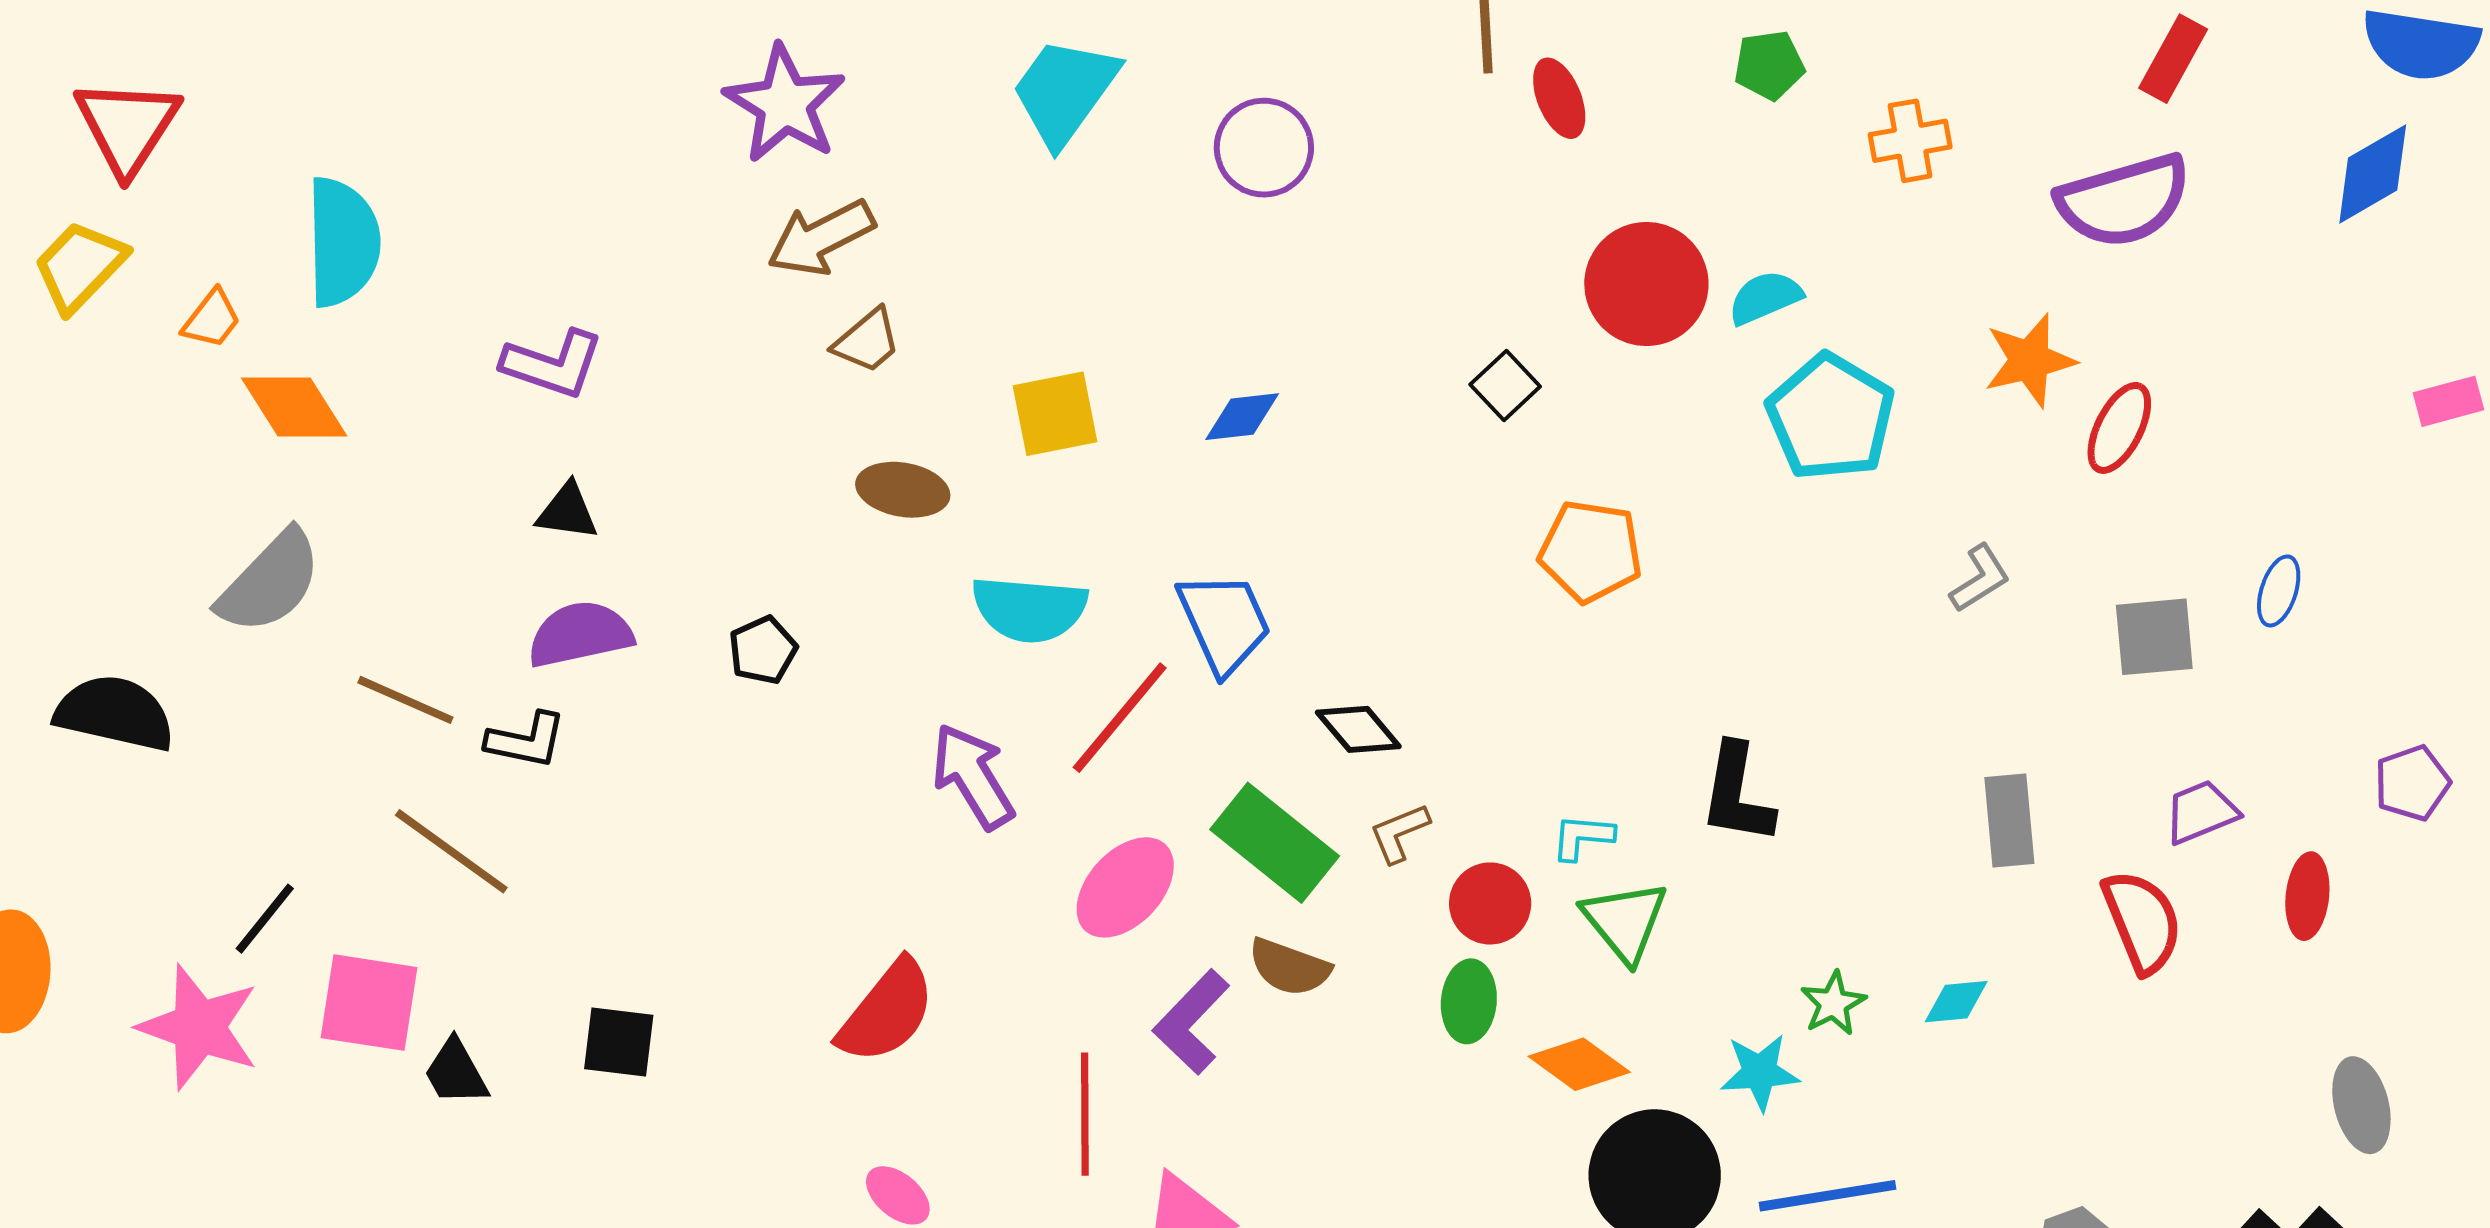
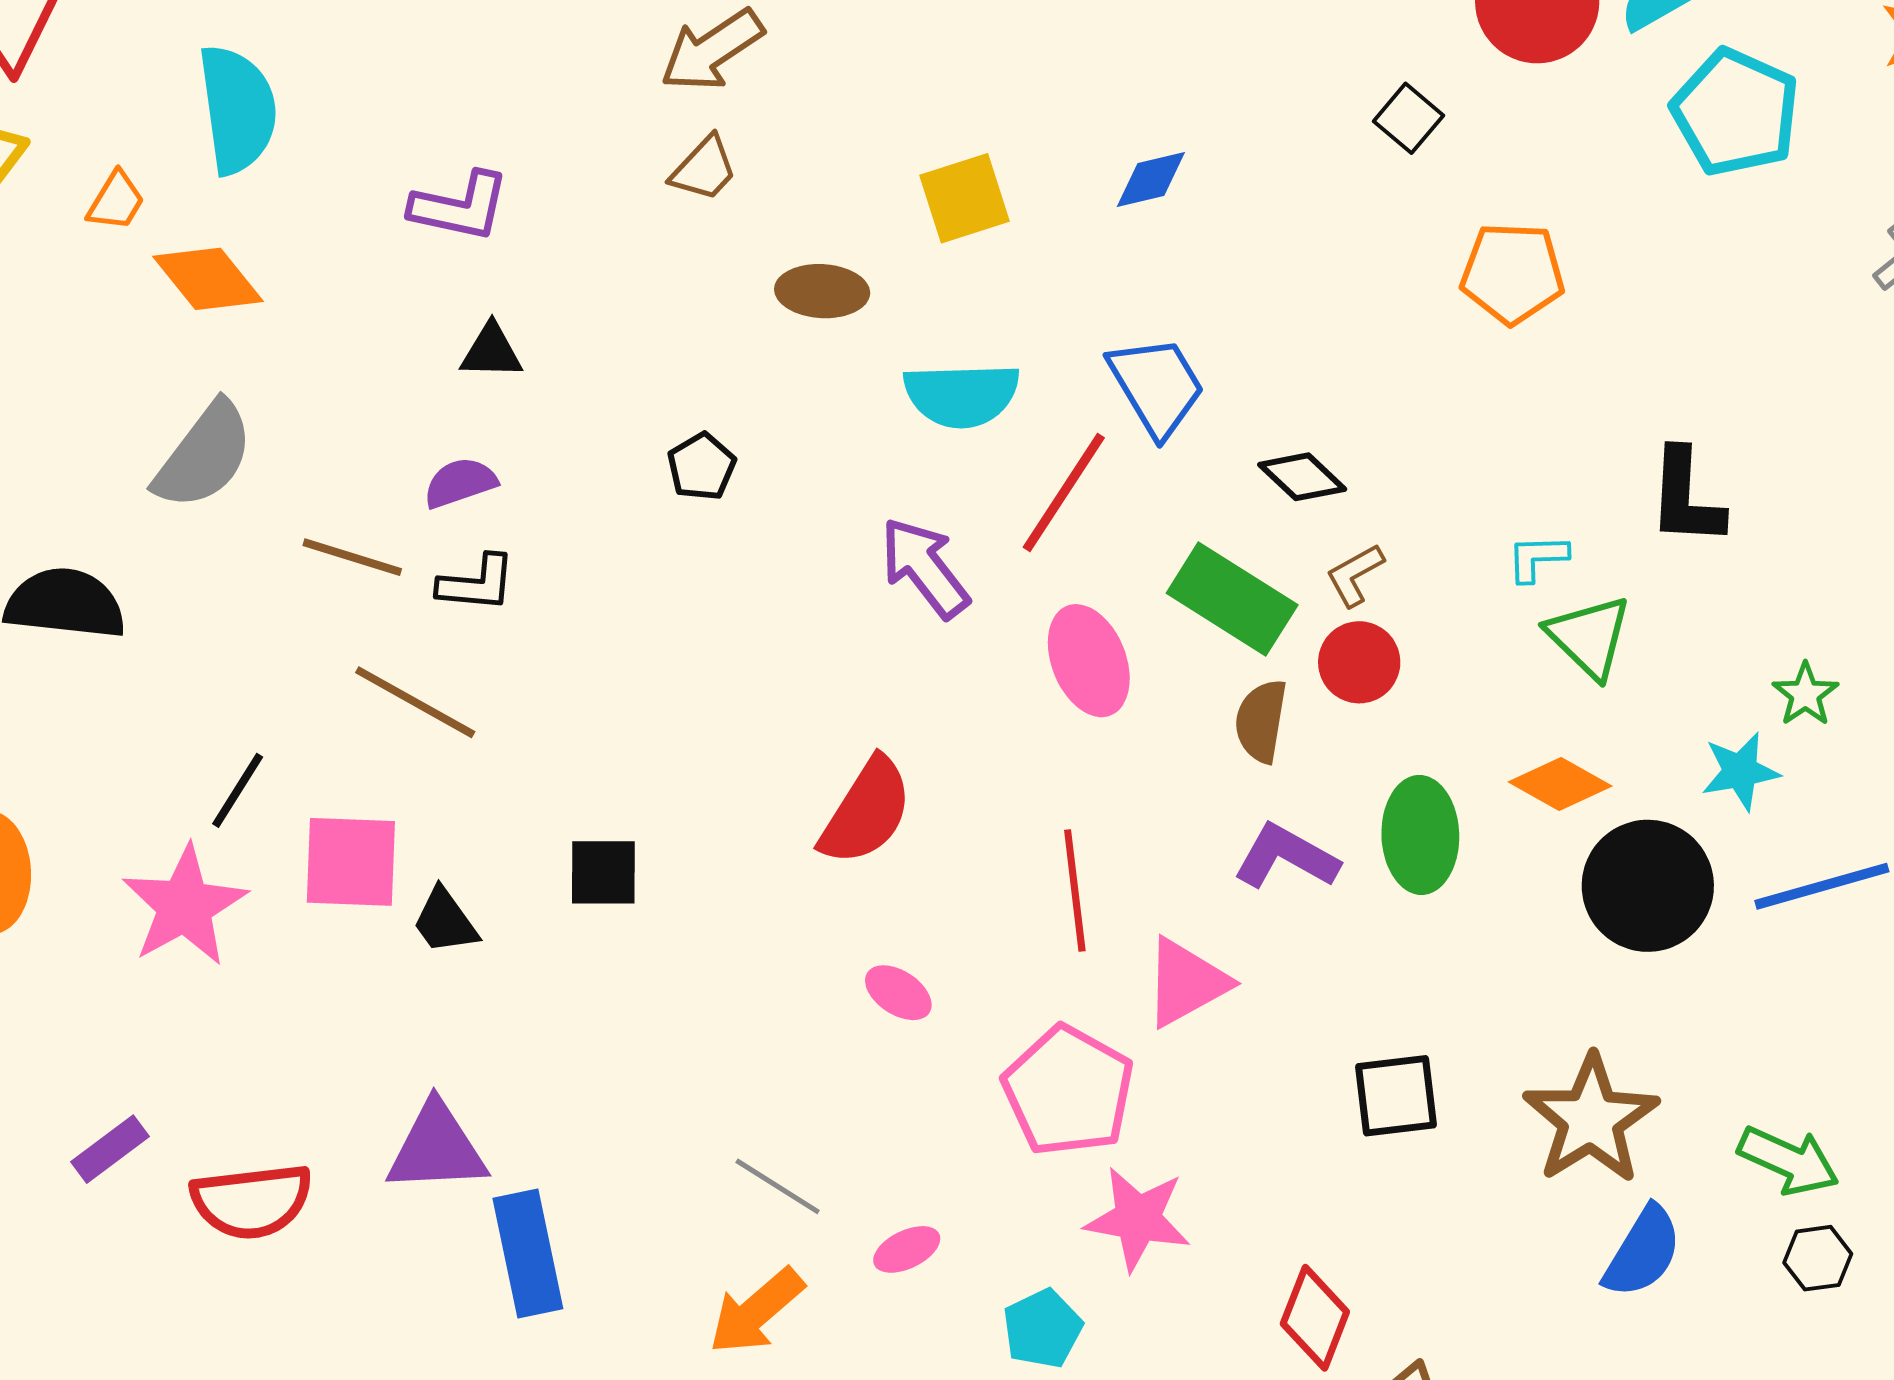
brown trapezoid: (867, 341) -> (704, 169), moved
purple semicircle: (580, 634) -> (460, 483), moved, size x0.7
pink ellipse: (1125, 887) -> (1089, 661), turned -58
red circle: (1490, 903) -> (1359, 662), moved
brown semicircle: (1289, 967) -> (1261, 721), turned 86
green ellipse: (1469, 1001) -> (1420, 835), moved, size x1.4
purple L-shape: (1191, 1022) -> (1286, 857), moved, turned 82
pink star: (199, 1027) -> (185, 906), turned 30

